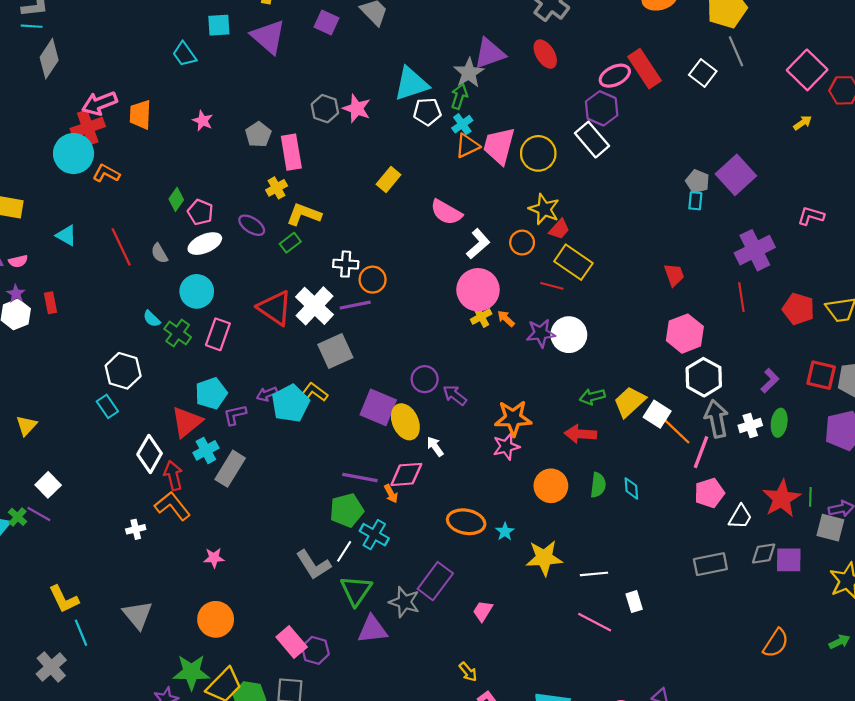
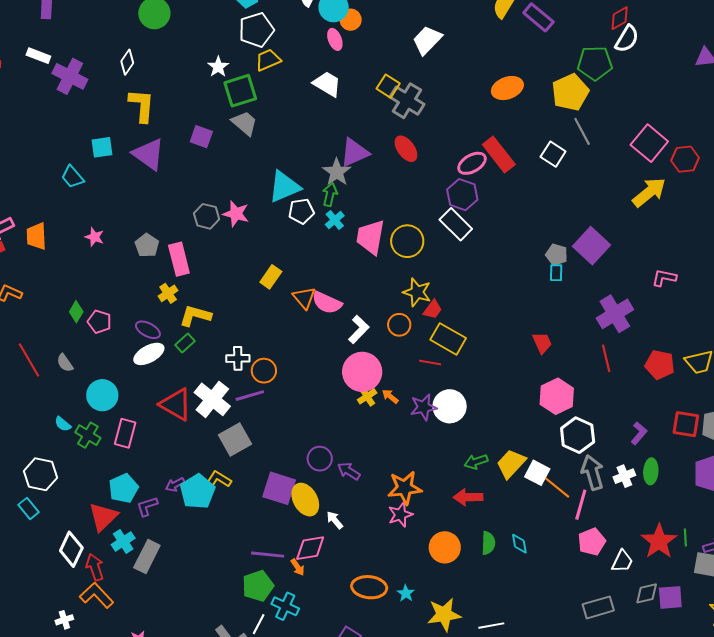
yellow arrow: (803, 123) -> (649, 192), size x2.0
orange triangle: (467, 146) -> (304, 298), moved, turned -40
white ellipse: (205, 244) -> (149, 354), moved

